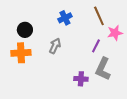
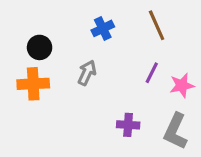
pink star: (115, 33) -> (182, 85), moved
gray L-shape: (103, 69) -> (176, 131), moved

